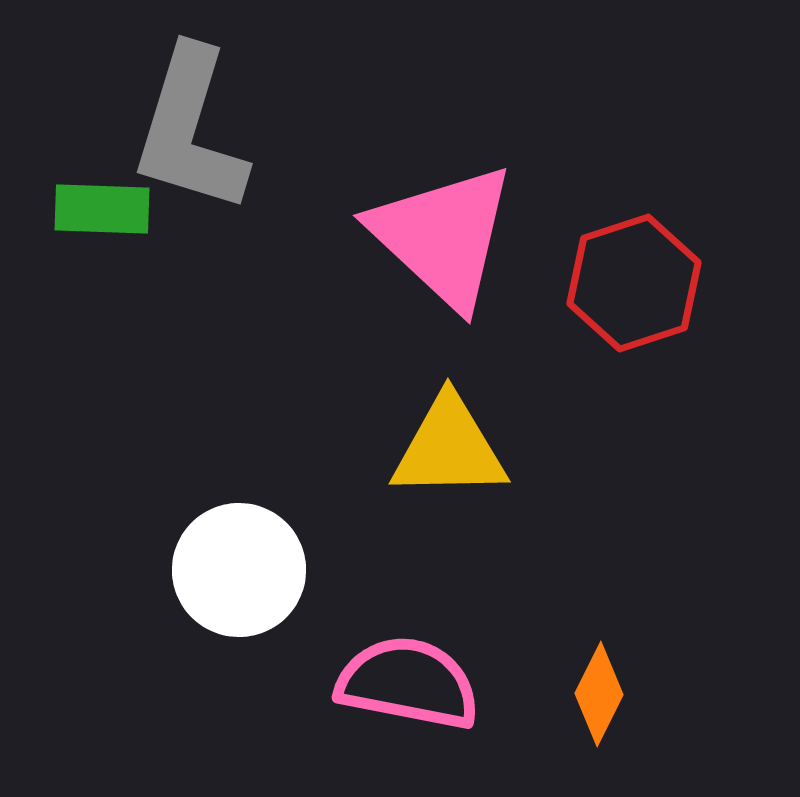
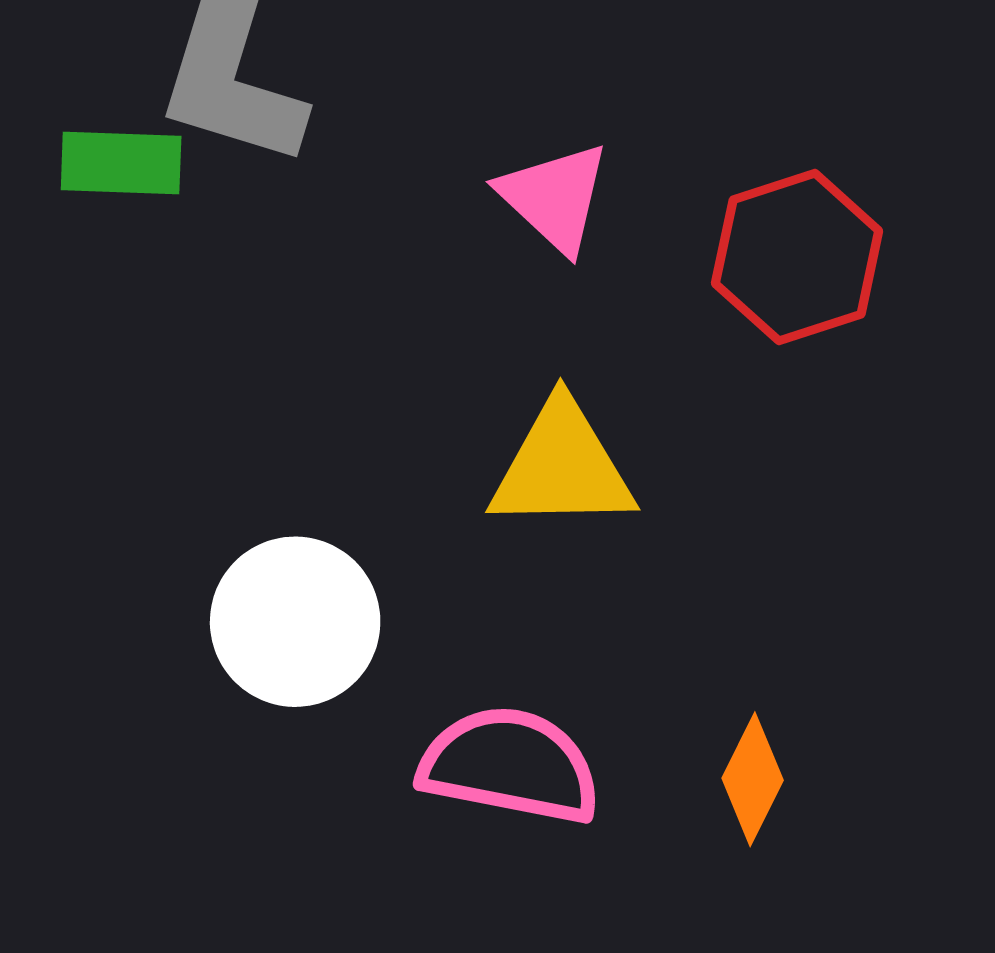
pink triangle: (443, 236) -> (554, 197), size x0.6

